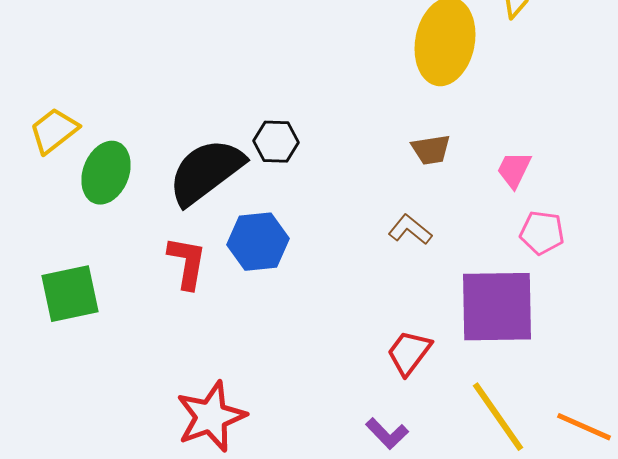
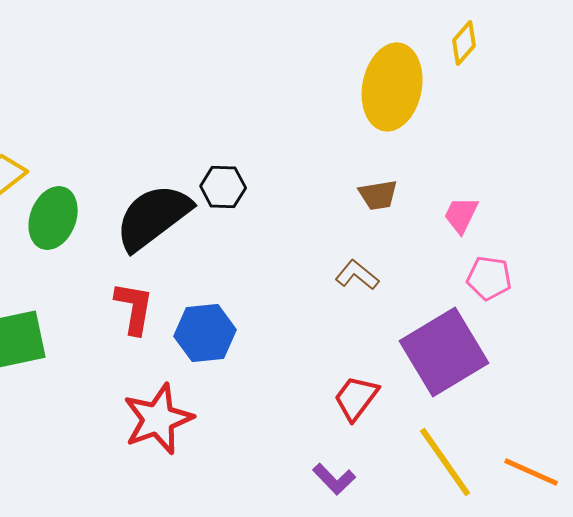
blue hexagon: (258, 242) -> (205, 333), moved
purple square: (497, 307) -> (444, 352), turned -30
red star: (211, 417) -> (158, 419), moved

